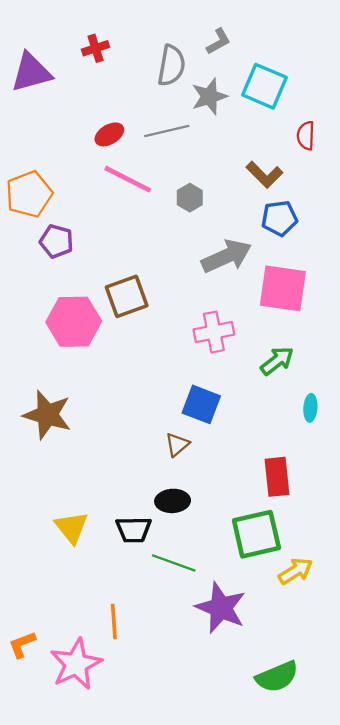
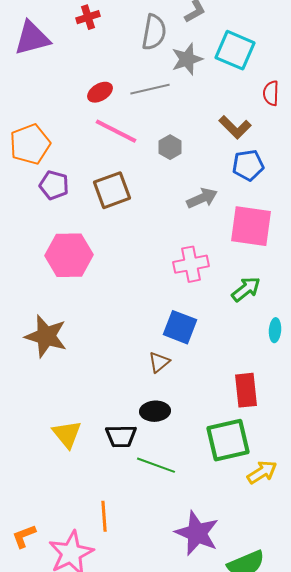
gray arrow: (227, 256) -> (202, 198), size x0.7
brown square: (127, 296) -> (112, 190), moved
purple star: (221, 608) -> (197, 533), moved

